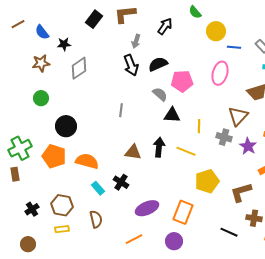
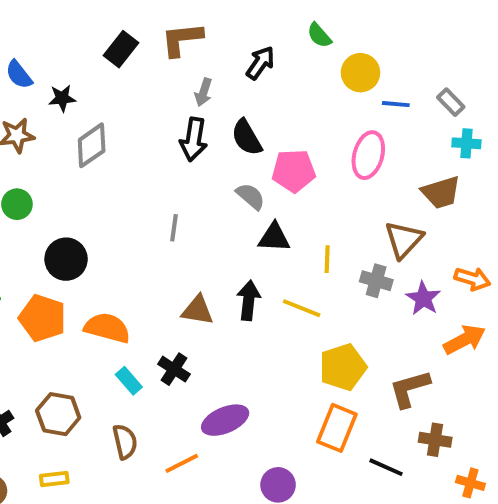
black semicircle: (158, 64) -> (247, 137), turned -96
black arrow: (131, 65) -> (194, 139), turned 30
orange rectangle: (183, 212) -> (337, 428), moved
yellow rectangle: (62, 229) -> (54, 479), moved
orange line: (134, 239) -> (182, 463), moved

